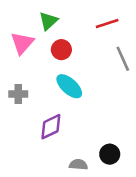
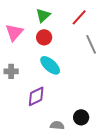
green triangle: (48, 21) -> (43, 15), moved
red line: (107, 24) -> (79, 17), turned -30

